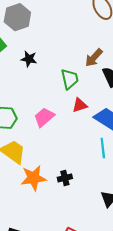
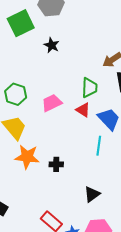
green trapezoid: (70, 79) -> (90, 88), moved
red triangle: (80, 105) -> (83, 110), moved, turned 35

